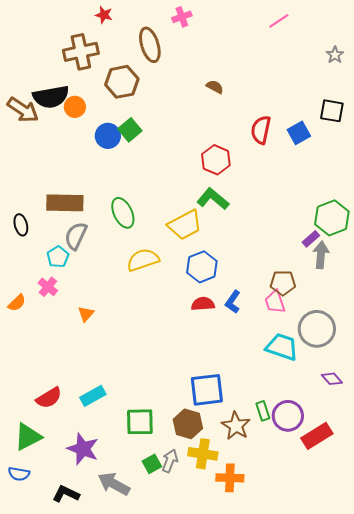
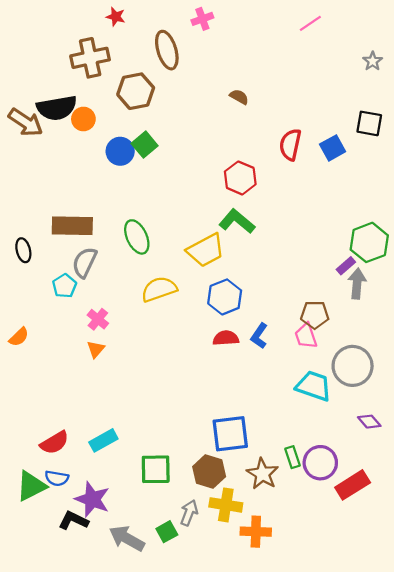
pink cross: (48, 287) -> (98, 319), moved
green square: (152, 464) -> (167, 532), moved
blue semicircle: (19, 474) -> (57, 478), moved
black L-shape: (66, 494) -> (73, 521), moved

